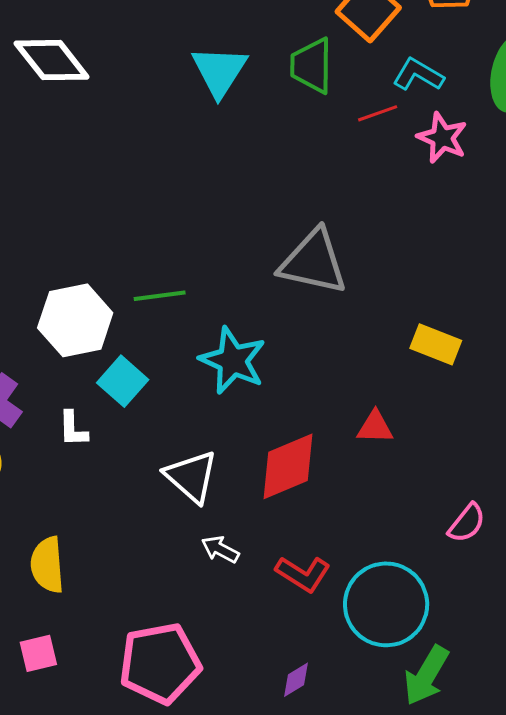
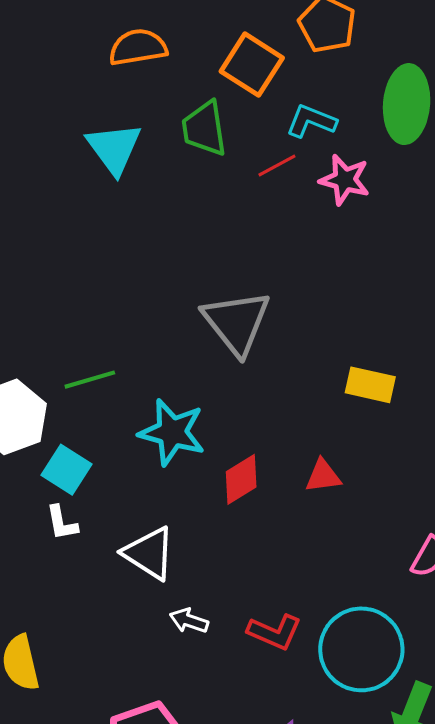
gray triangle: (313, 262) -> (237, 322), turned 48
white L-shape: (73, 429) -> (62, 523), moved
red diamond: (288, 466) -> (241, 479), moved, size x0.7

